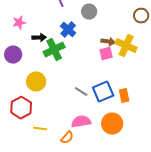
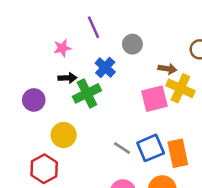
pink star: (19, 23) -> (62, 48), moved
brown arrow: (108, 42) -> (167, 69), moved
pink square: (106, 54) -> (154, 99), size x1.5
orange rectangle: (124, 96) -> (178, 153), size x1.5

